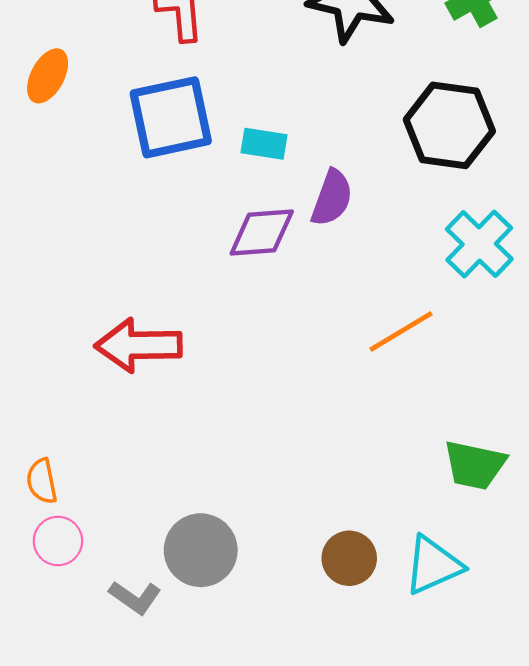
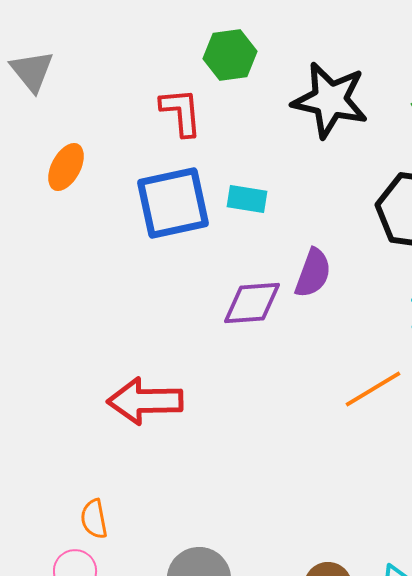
cyan rectangle: (264, 144) -> (247, 199), moved
orange semicircle: (42, 481) -> (94, 519), moved

